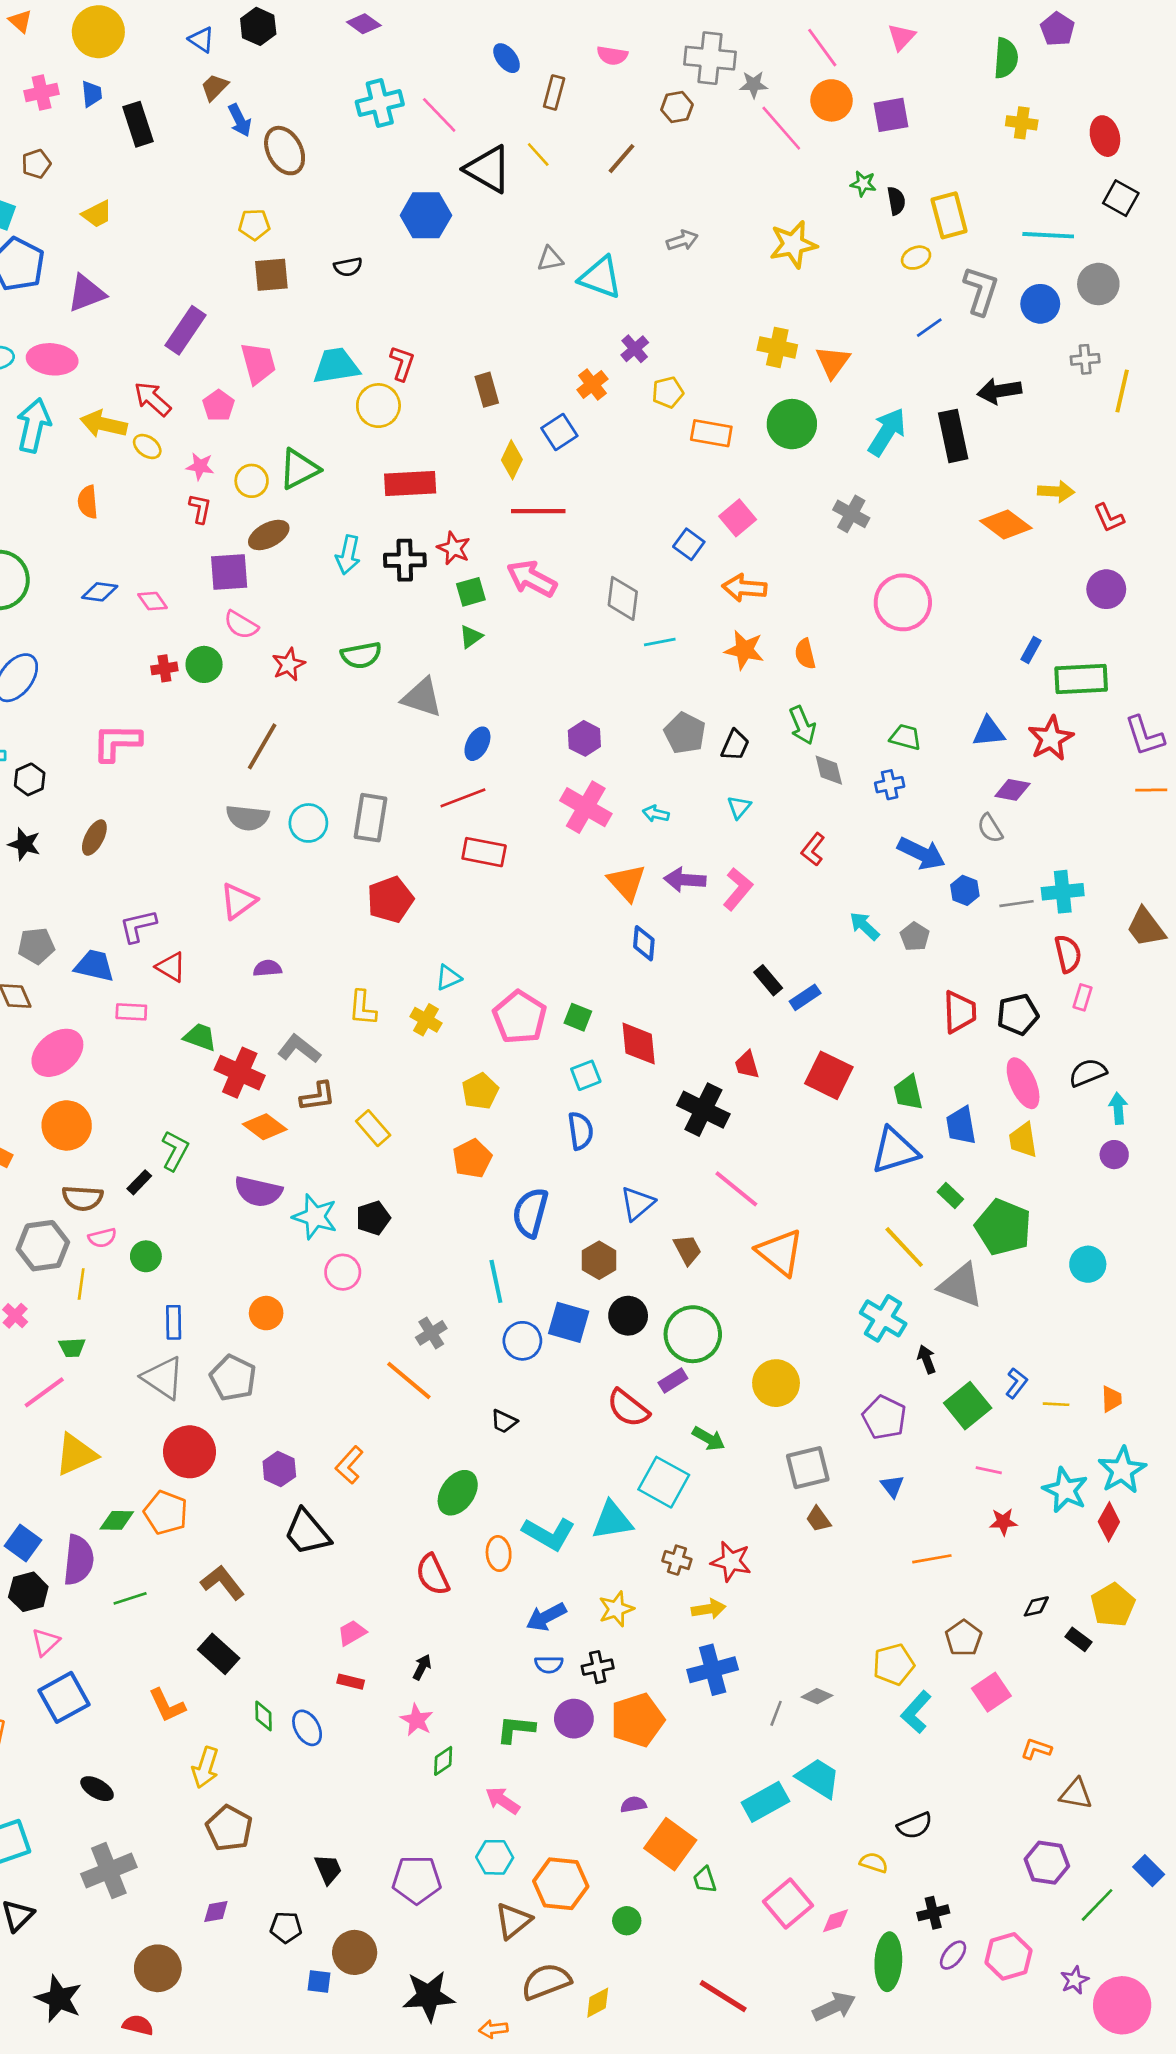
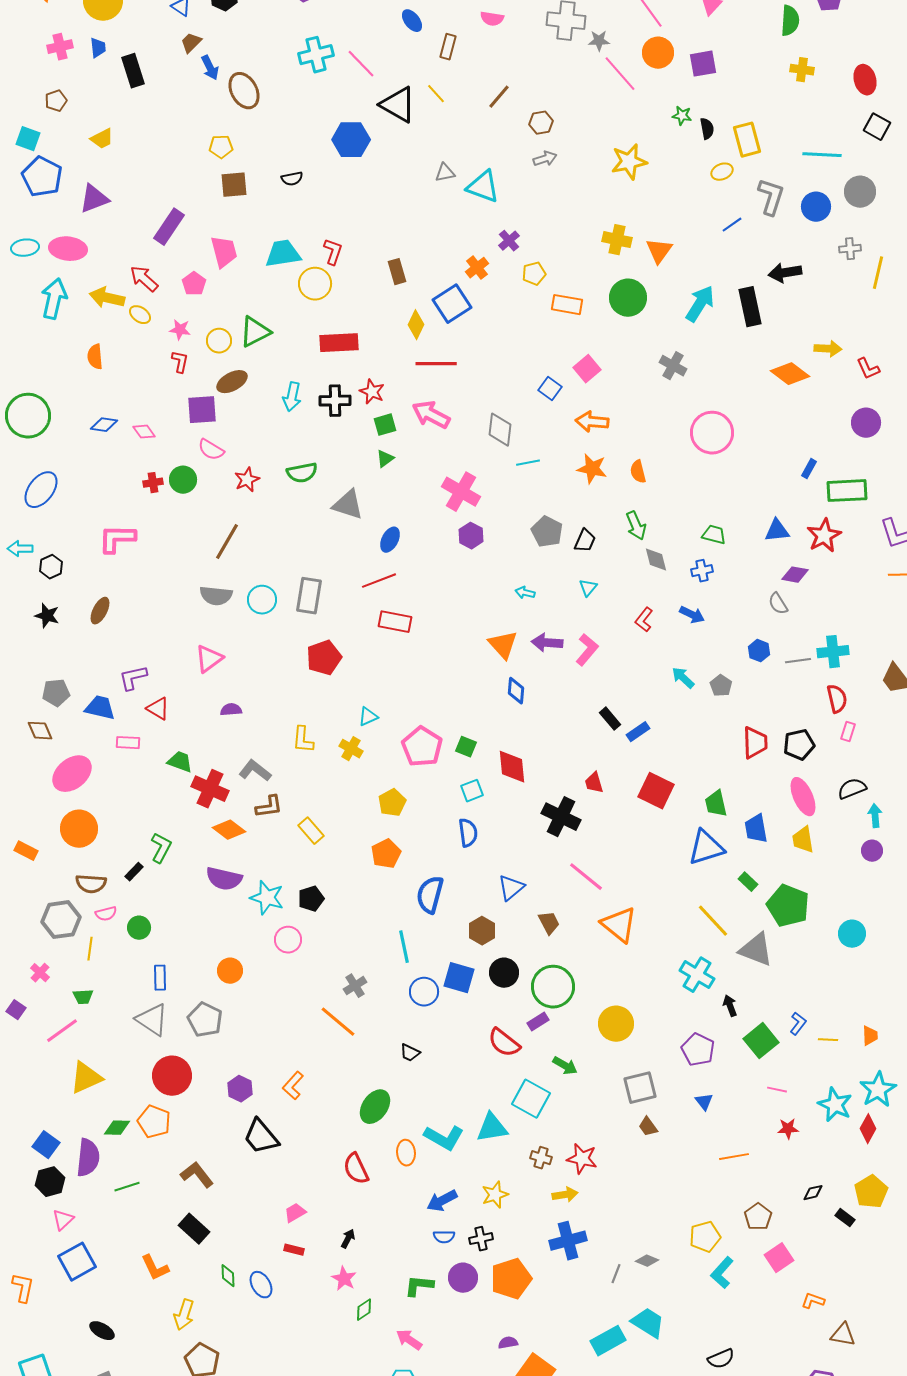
brown hexagon: (677, 107) -> (541, 123), moved
blue square: (559, 432) -> (452, 304), size x1.4
pink cross: (586, 807) -> (461, 492), moved
blue arrow: (921, 853) -> (692, 615), moved, size x0.7

